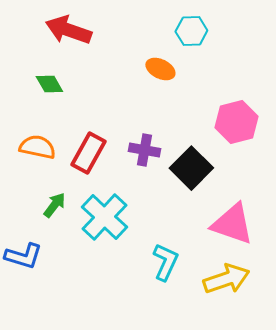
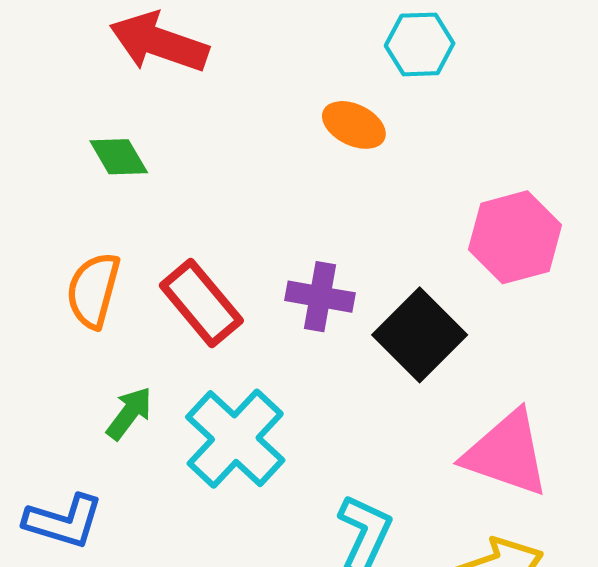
orange semicircle: (37, 147) -> (93, 290), turned -87
red rectangle: (88, 153) -> (201, 303), turned -69

